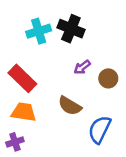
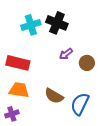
red rectangle: (22, 78) -> (18, 63), turned -30
brown semicircle: (70, 106) -> (54, 96), moved

